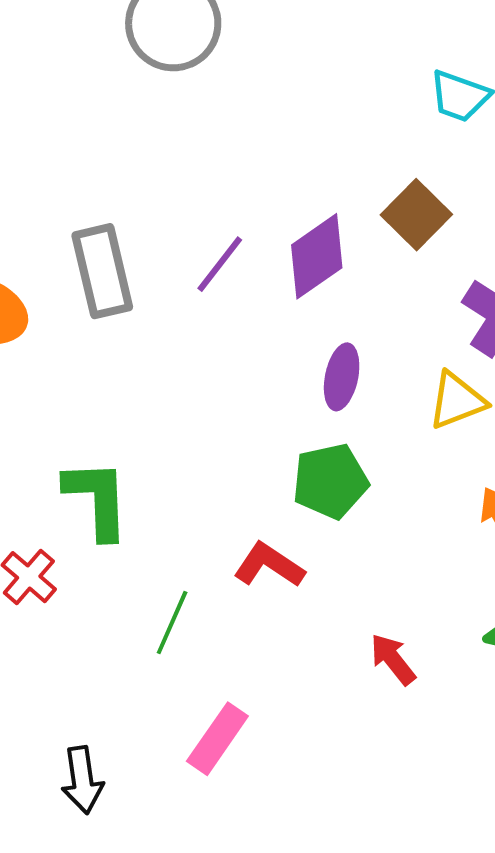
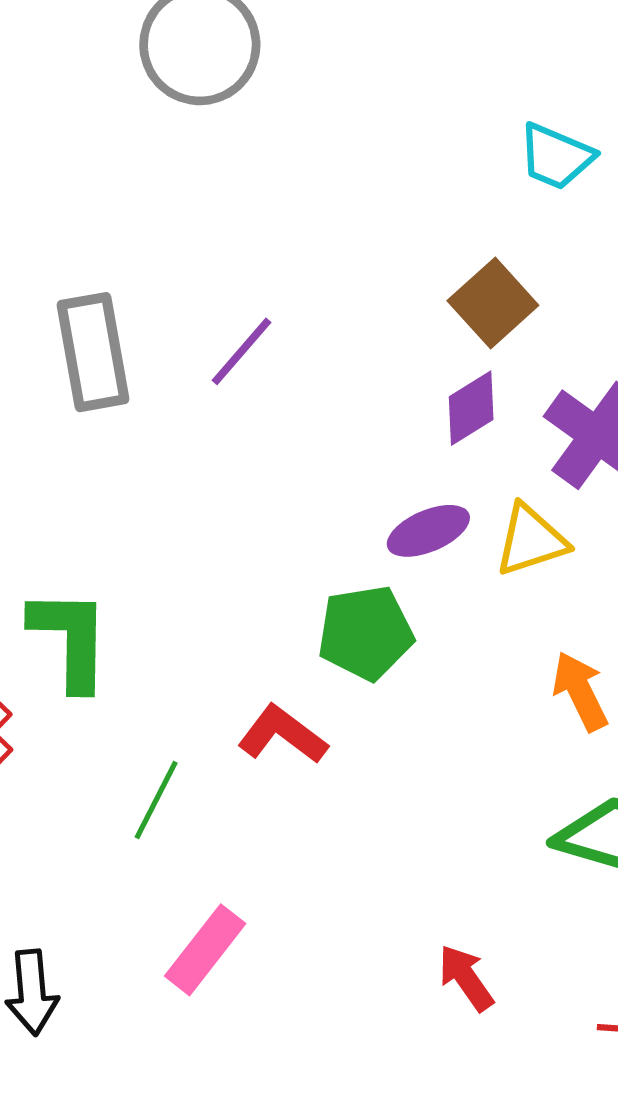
purple diamond: (317, 256) -> (471, 408), moved, size x0.7
purple ellipse: (342, 377) -> (428, 531), moved, turned 52
red arrow: (393, 659) -> (466, 978), moved

